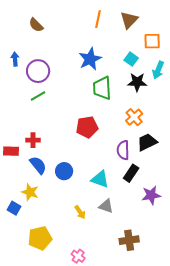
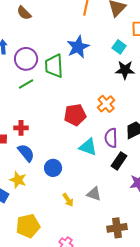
green trapezoid: (102, 88) -> (54, 66), moved
orange cross: (134, 117) -> (106, 104), moved
blue circle: (64, 171) -> (53, 168), moved
cyan triangle: (100, 179) -> (88, 147), moved

